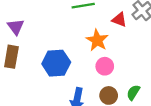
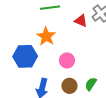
orange star: (97, 40) -> (46, 36), moved

